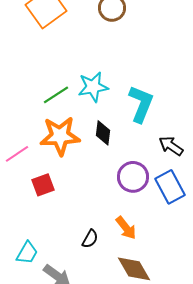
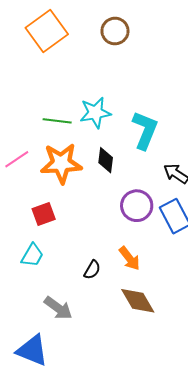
green line: (56, 95) -> (57, 121), turned 40
pink line: (17, 154) -> (17, 159), moved
cyan trapezoid: (27, 253) -> (32, 255), moved

